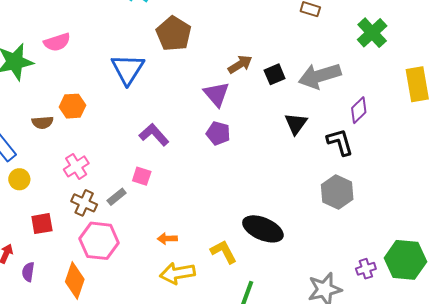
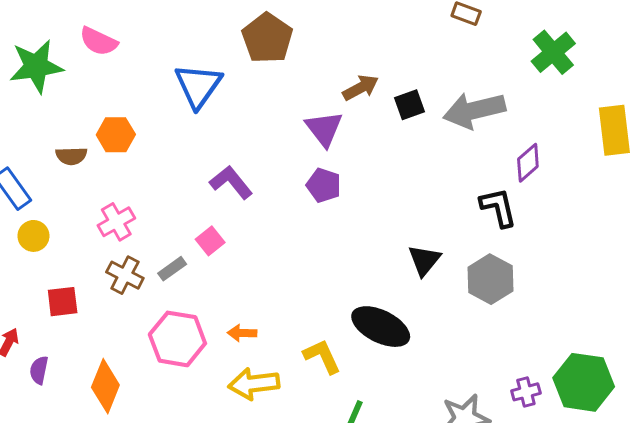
pink semicircle: (57, 42) -> (99, 41), turned 40
black triangle: (296, 124) -> (424, 260), moved
pink square: (142, 176) -> (210, 241), turned 30
pink hexagon: (99, 241) -> (177, 339), moved

